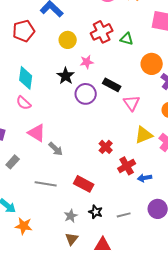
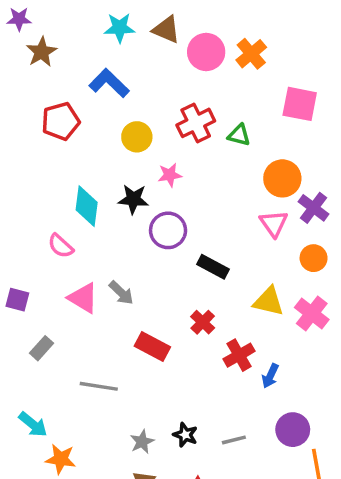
black star: (66, 76) -> (133, 199), turned -30
cyan diamond: (26, 78) -> (87, 206), moved
black rectangle: (112, 85) -> (213, 267), moved
pink triangle: (132, 103) -> (274, 223), moved
yellow triangle: (144, 135) -> (268, 301), turned 36
gray arrow: (56, 149) -> (121, 293), moved
blue arrow: (145, 178) -> (270, 376), turned -56
red rectangle: (84, 184) -> (152, 346), moved

